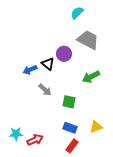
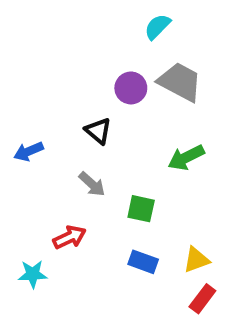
purple circle: (64, 54) -> (131, 88), moved
blue arrow: (30, 70) -> (29, 151), moved
red arrow: (35, 140) -> (69, 237), moved
red rectangle: (72, 146) -> (202, 299), moved

